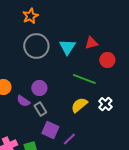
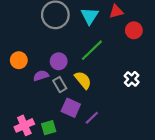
green line: (84, 79) -> (92, 50), moved, turned -65
purple semicircle: (23, 101) -> (41, 76), turned 128
yellow semicircle: (79, 105) -> (83, 80), moved, turned 90

